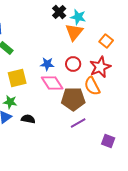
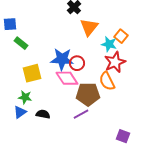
cyan star: (78, 17) -> (109, 44), moved
blue star: (47, 64) -> (62, 59), size x1.6
red circle: (73, 64) -> (77, 63), moved
purple line: (78, 123) -> (81, 114), moved

